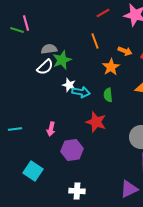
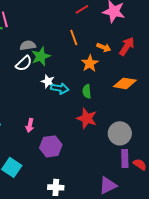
red star: (96, 122) -> (87, 118), moved

